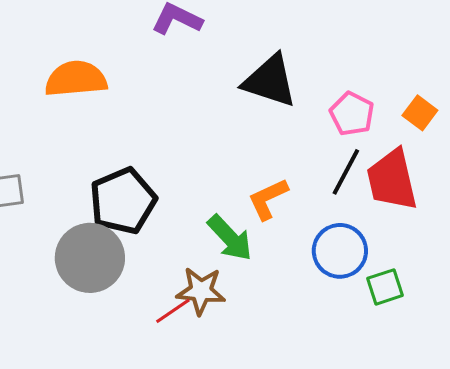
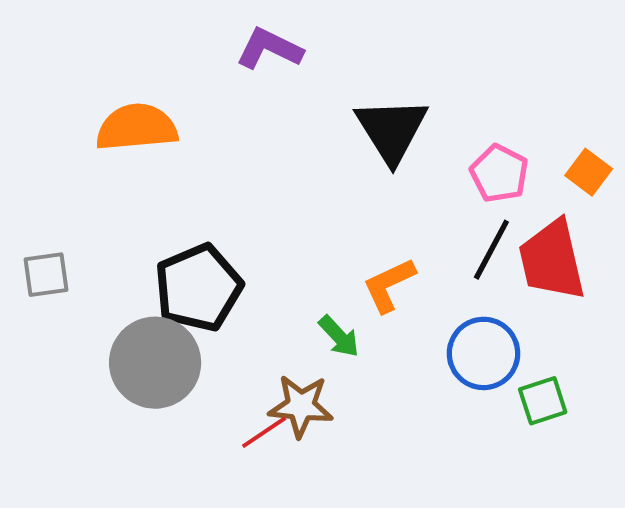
black triangle: (270, 81) -> (392, 130), turned 40
green arrow: (230, 238) -> (339, 336), size x0.7

